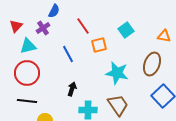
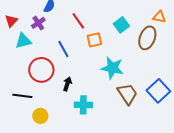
orange triangle: (164, 36) -> (159, 17), moved
brown ellipse: (152, 64) -> (147, 38), moved
red circle: (27, 73) -> (41, 70), moved
brown trapezoid: (118, 105) -> (127, 94), moved

